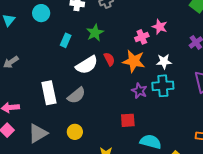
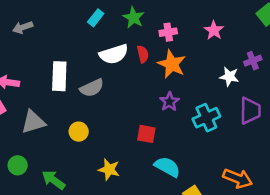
green star: (95, 33) -> (134, 18), turned -30
pink cross: (142, 37) -> (168, 32), moved
white star: (164, 61) -> (229, 77), moved
cyan cross: (163, 86) -> (206, 118), moved, turned -35

